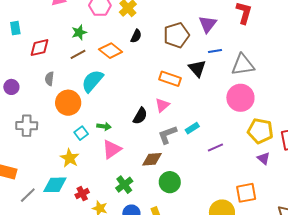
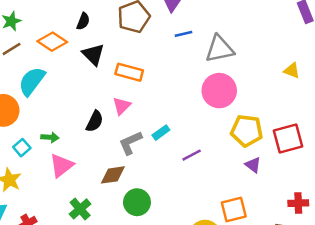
black triangle: (197, 68) -> (93, 54), moved

